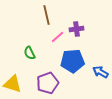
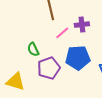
purple pentagon: (48, 83) -> (49, 68), moved

